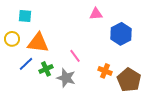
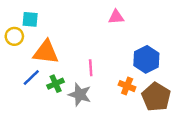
blue hexagon: (121, 34) -> (146, 59), moved
yellow circle: (12, 39) -> (14, 36), moved
pink line: (75, 56) -> (91, 68), turned 32

